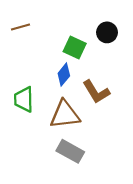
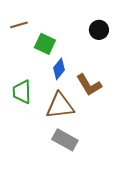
green square: (75, 48) -> (45, 44), moved

